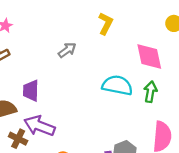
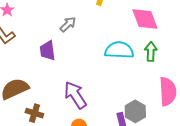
purple trapezoid: (31, 91) -> (47, 51), moved
purple arrow: (39, 126) -> (75, 95), moved, turned 44

